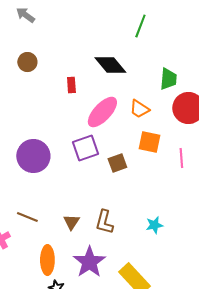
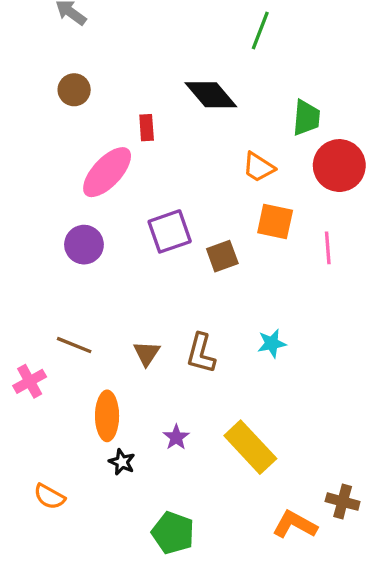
pink ellipse: (102, 112) -> (107, 172), moved
purple circle: (33, 156) -> (84, 245), size x0.7
cyan star: (154, 225) -> (272, 343), moved
purple star: (89, 262) -> (176, 437), moved, size x0.5

